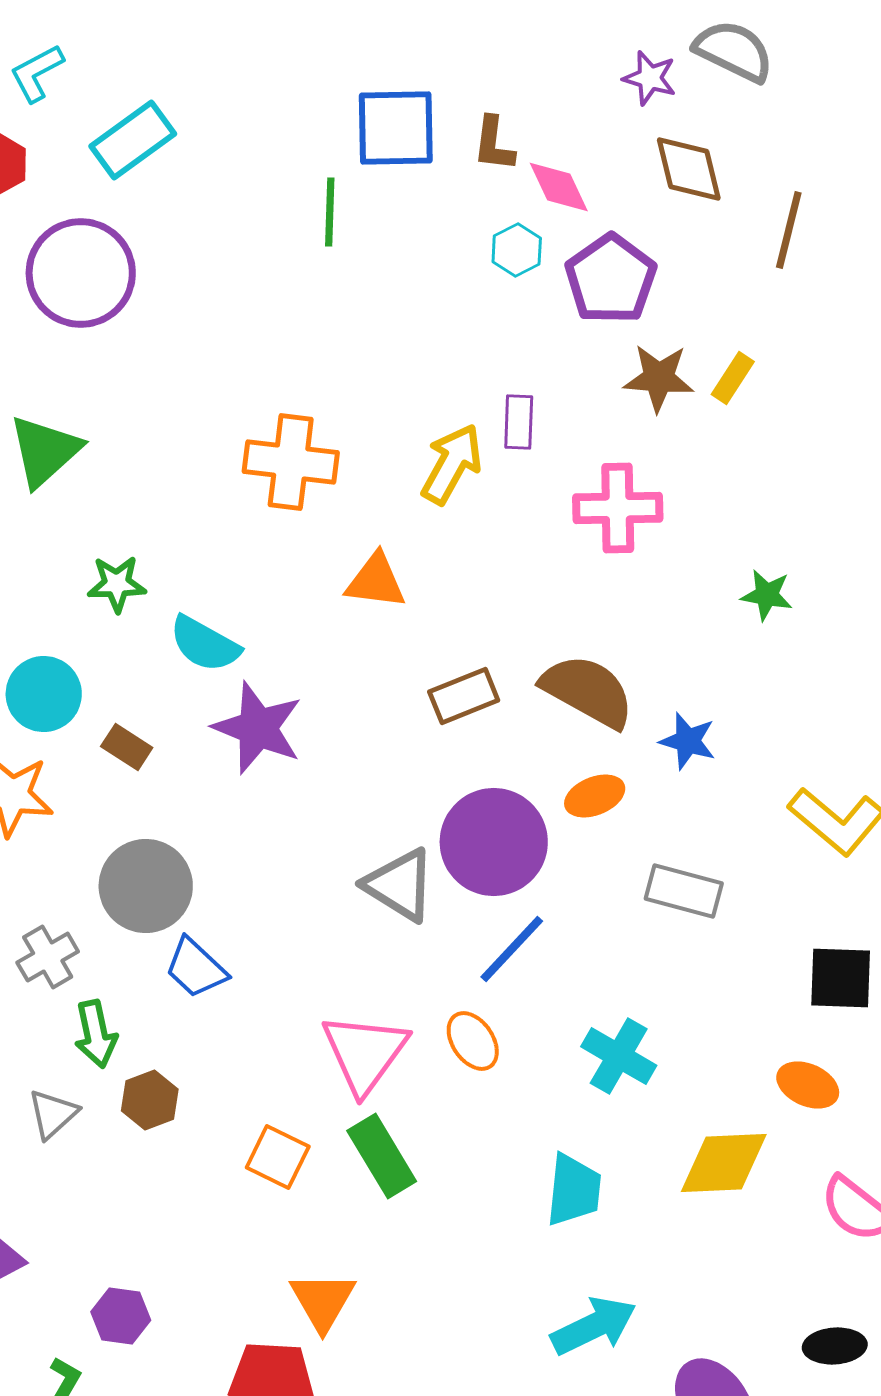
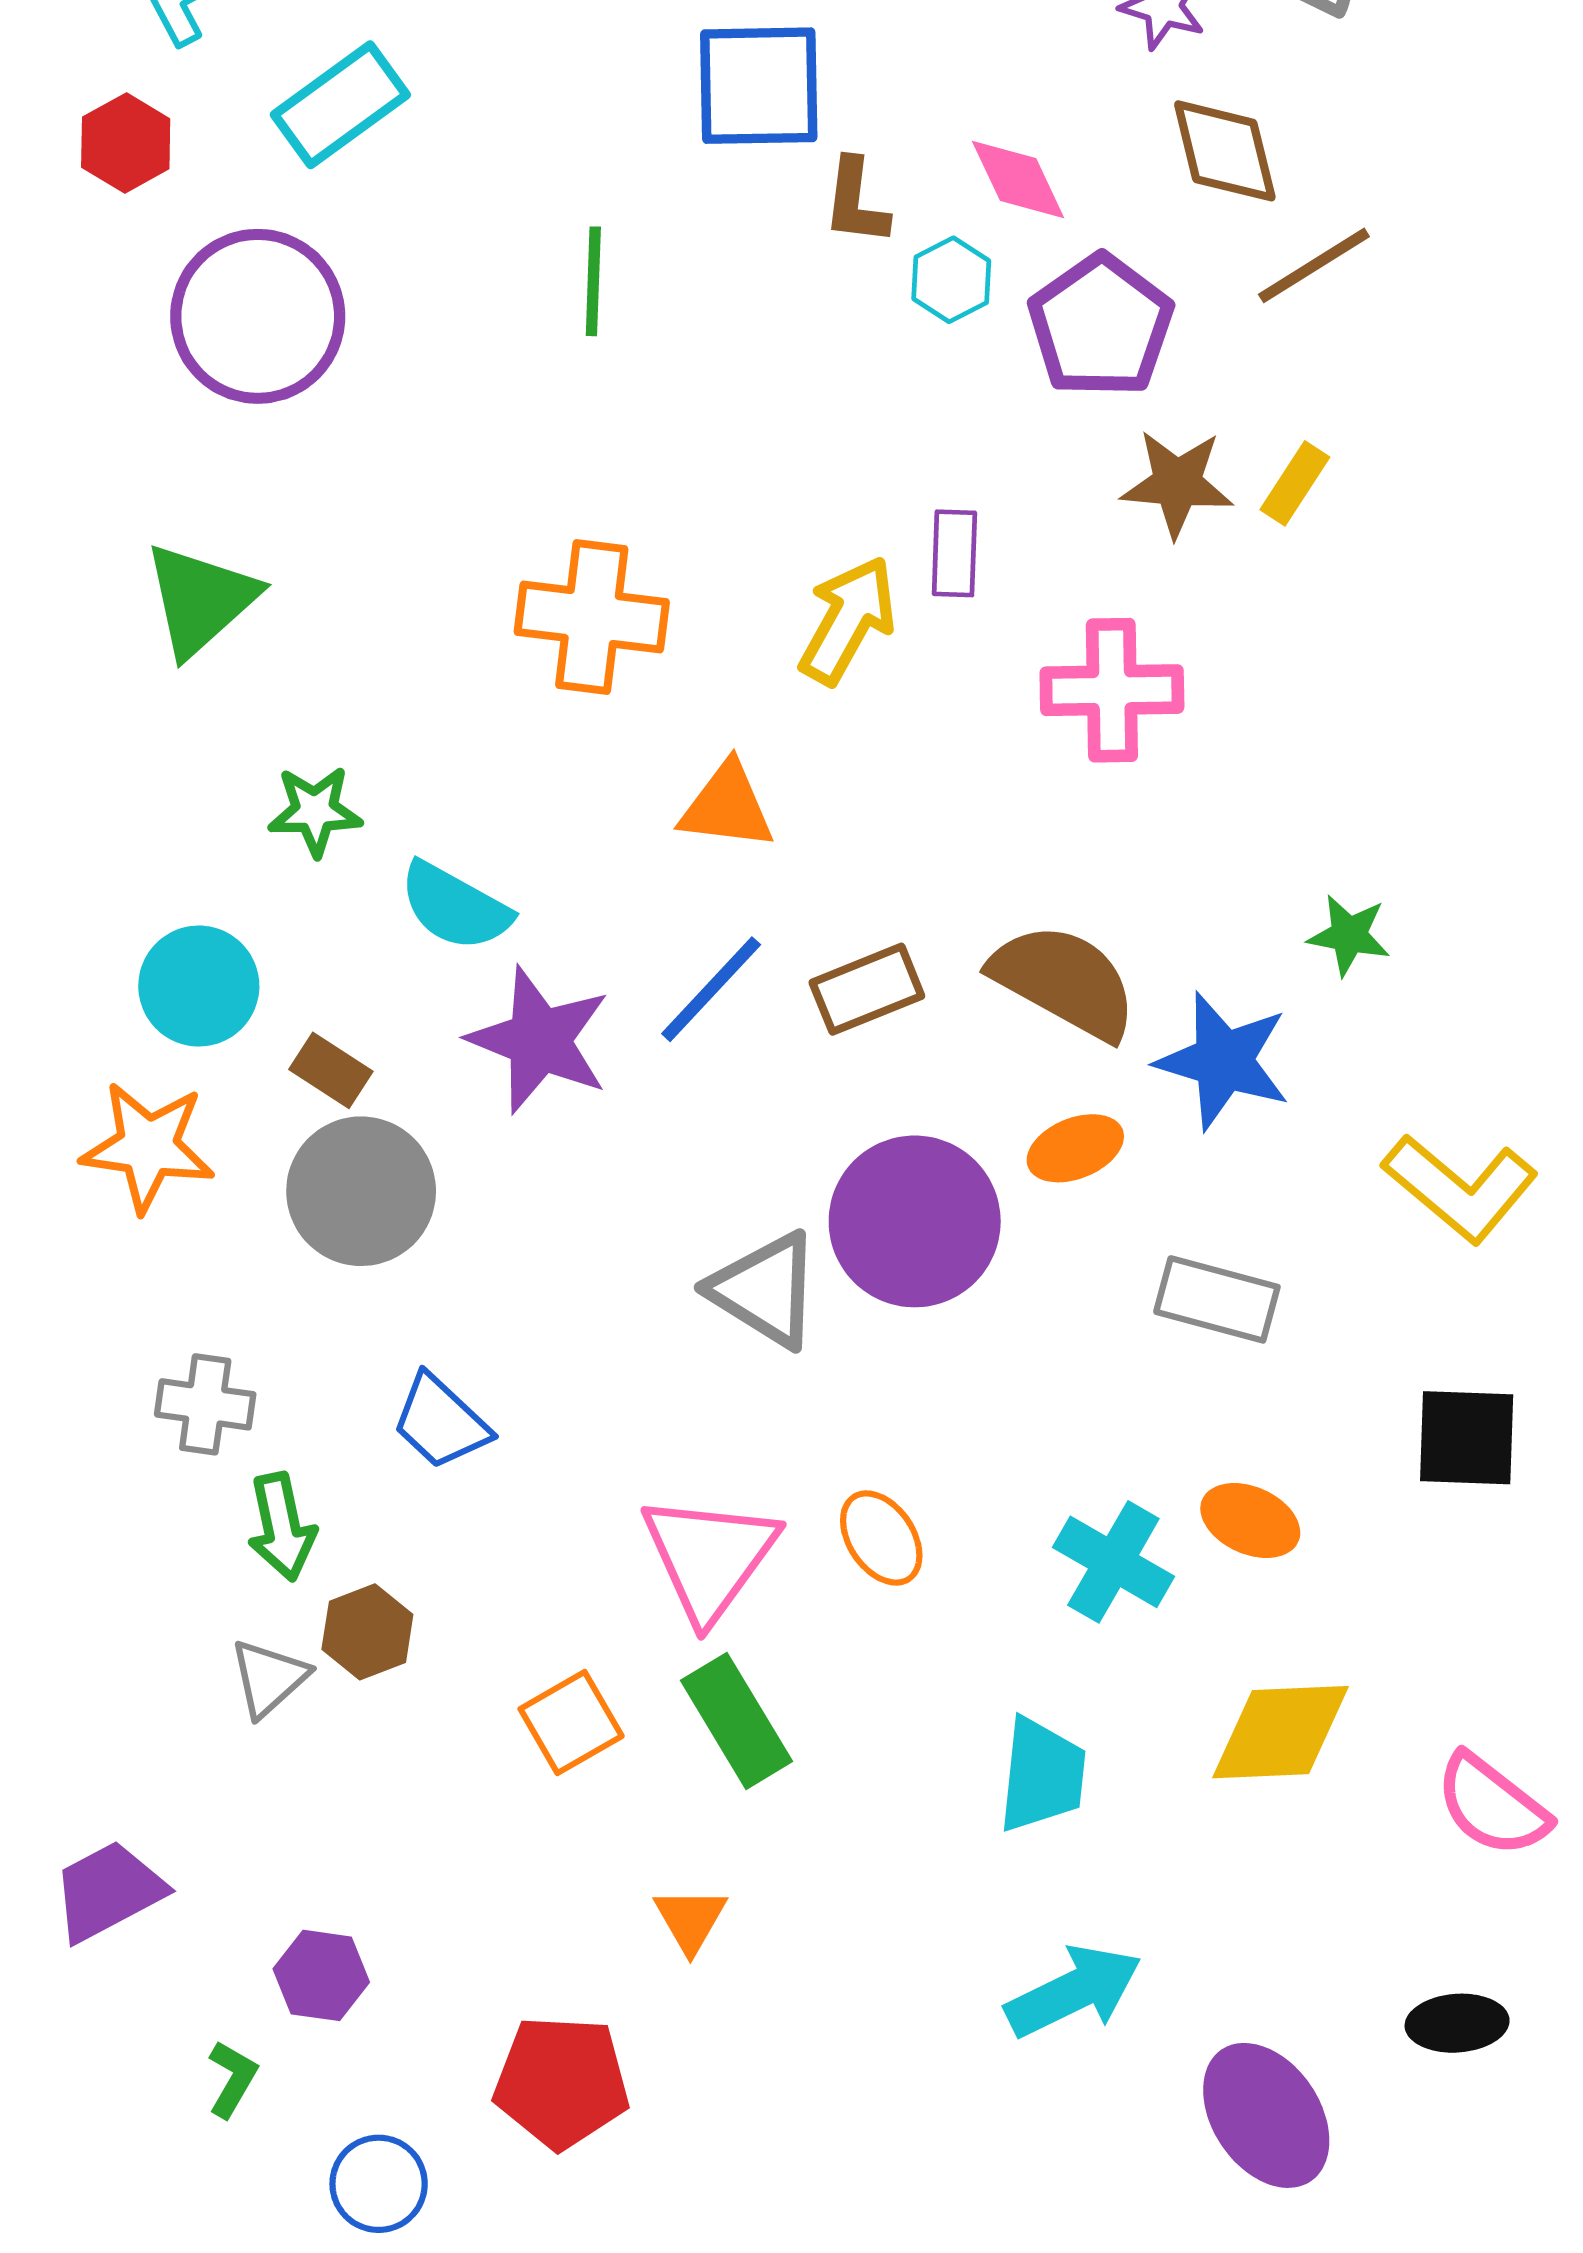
brown L-shape: (494, 144) -> (856, 202), moved
green line: (330, 212) -> (593, 281), moved
brown line: (789, 230) -> (1314, 265), moved, turned 44
green star: (767, 595) -> (1349, 935), moved
blue star: (688, 741) -> (1223, 1061), size x1.5
gray circle: (146, 886) -> (361, 1191), moved
blue line: (512, 949) -> (711, 989), moved
gray cross: (48, 957) -> (205, 1404), turned 38
orange ellipse: (808, 1085) -> (1250, 1521), moved
gray triangle: (53, 1114) -> (269, 1678), moved
orange square: (278, 1157) -> (571, 1723), turned 34
orange triangle: (323, 1301) -> (690, 1920), moved, size x0.7

